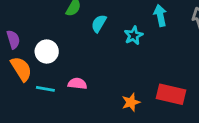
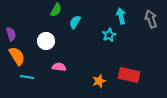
cyan star: (134, 35) -> (109, 35), moved
white circle: (47, 52) -> (46, 41), moved
cyan line: (45, 89) -> (27, 77), moved

